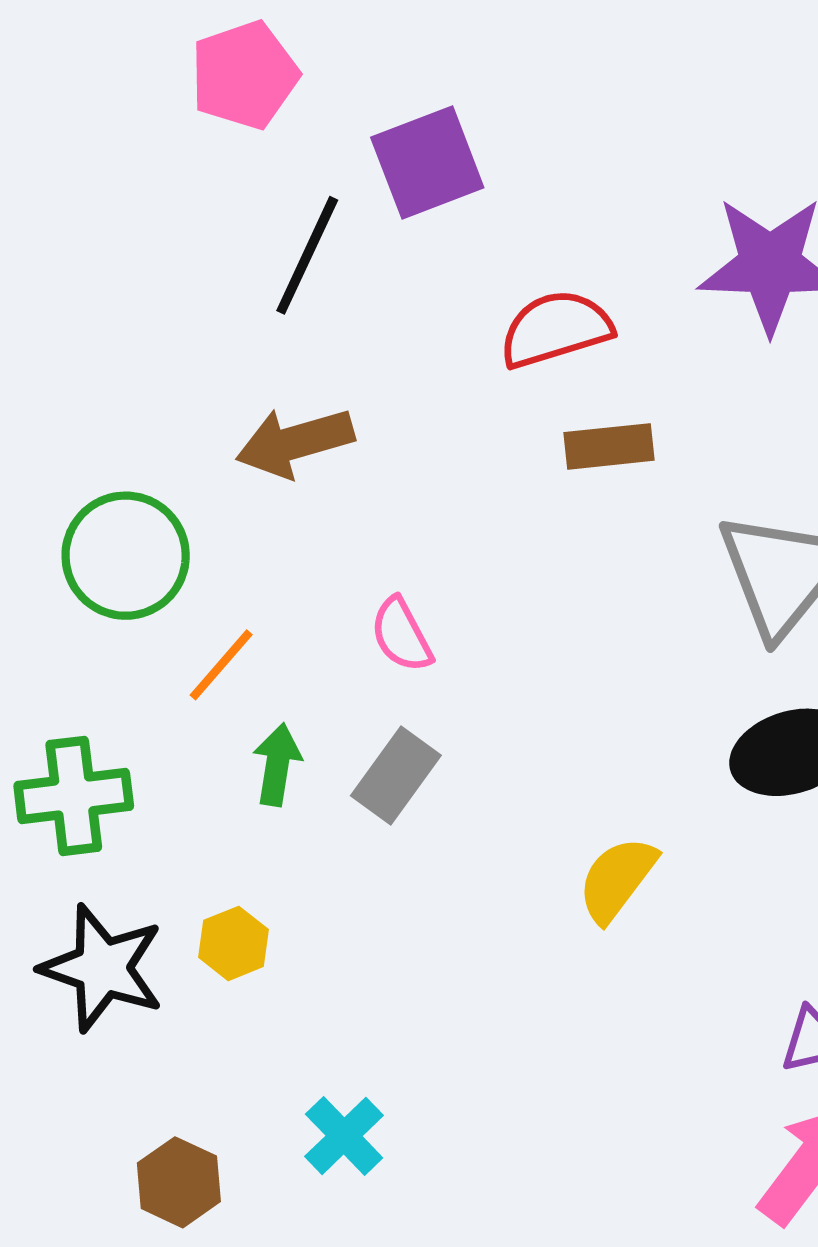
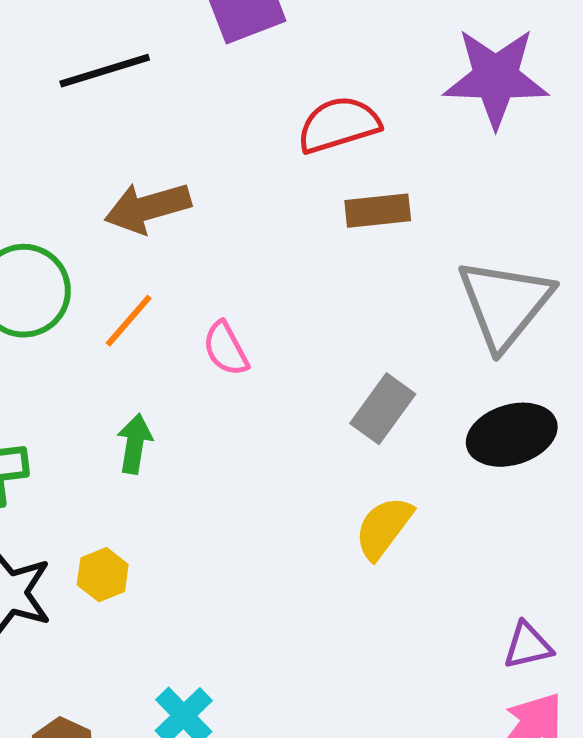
black line: (307, 255) -> (105, 71), moved, turned 48
orange line: (221, 665) -> (129, 321), moved
gray rectangle: (396, 775) -> (383, 409), moved

